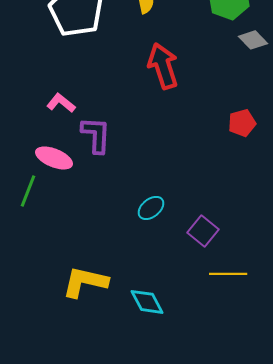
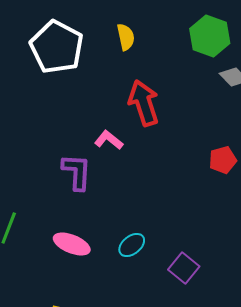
pink L-shape: (61, 103) -> (109, 140), moved
pink ellipse: (54, 158) -> (72, 244), moved

